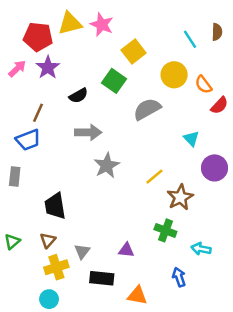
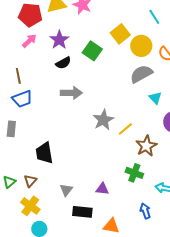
yellow square: (134, 51) -> (120, 34), moved
purple star: (48, 67) -> (59, 40), moved
pink arrow: (17, 69) -> (29, 41), moved
gray semicircle: (147, 109) -> (141, 74), moved
brown line: (38, 113) -> (18, 76), moved, turned -35
gray star: (107, 165) -> (103, 120), moved
brown triangle: (48, 240) -> (30, 181), moved
yellow cross: (56, 267) -> (30, 206), moved, turned -36

